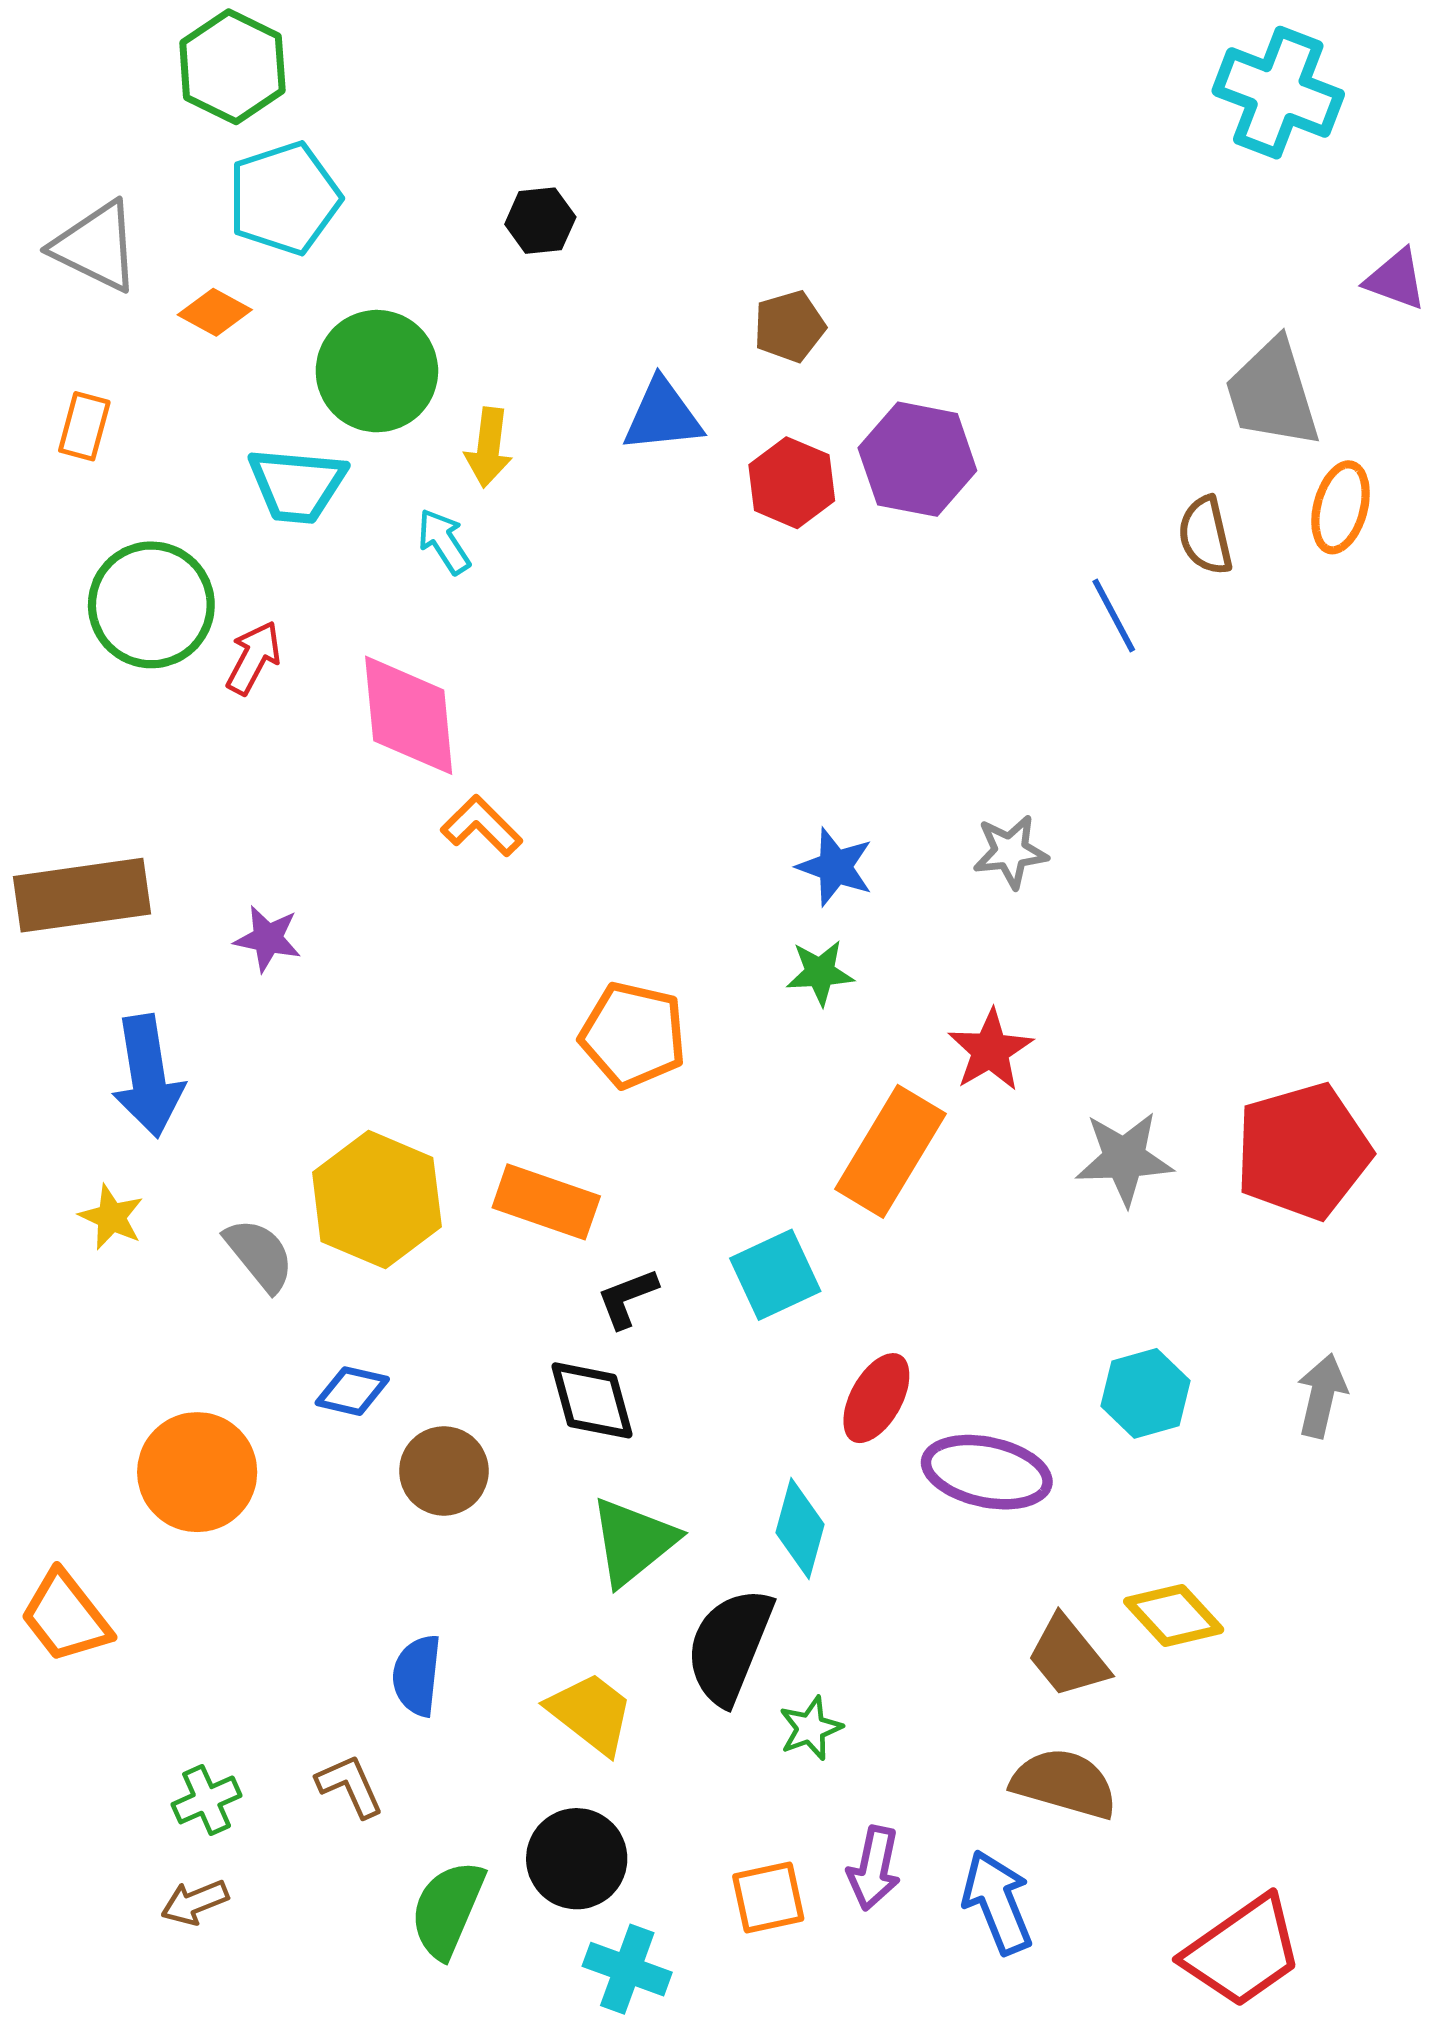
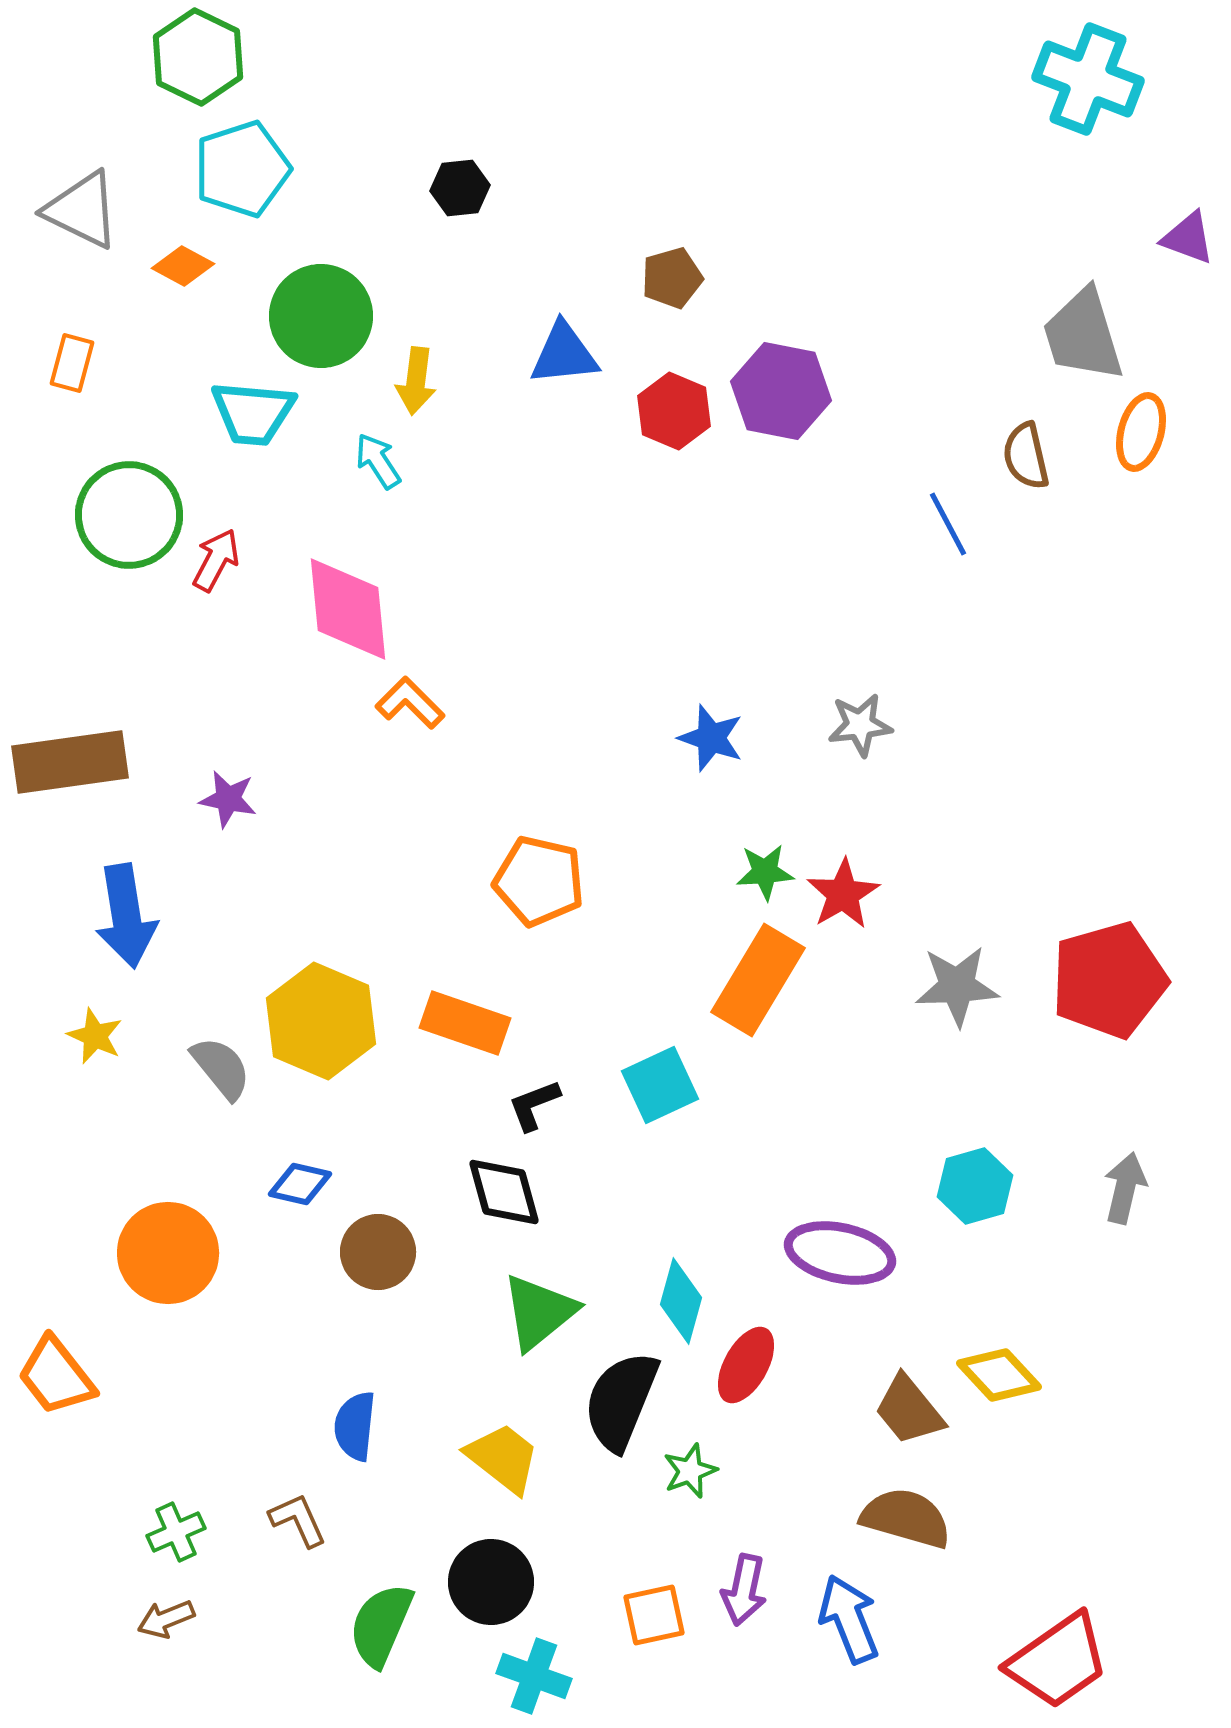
green star: (820, 973) -> (765, 872), moved
red ellipse: (876, 1398) -> (746, 1365), moved

